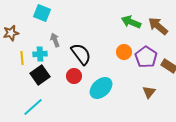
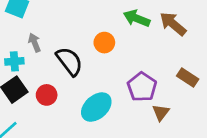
orange circle: (124, 52) -> (104, 43), moved
purple pentagon: (146, 57) -> (142, 87), moved
red circle: (74, 76) -> (47, 95), moved

